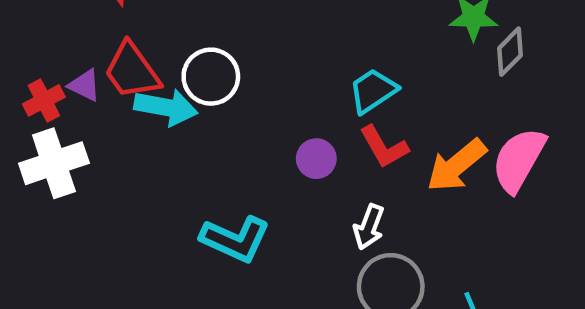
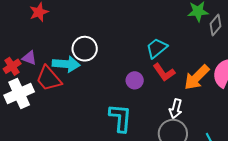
red trapezoid: (132, 71) -> (49, 79), moved
white arrow: (369, 227) -> (176, 109), moved
cyan L-shape: (235, 239) -> (120, 118), moved, turned -104

